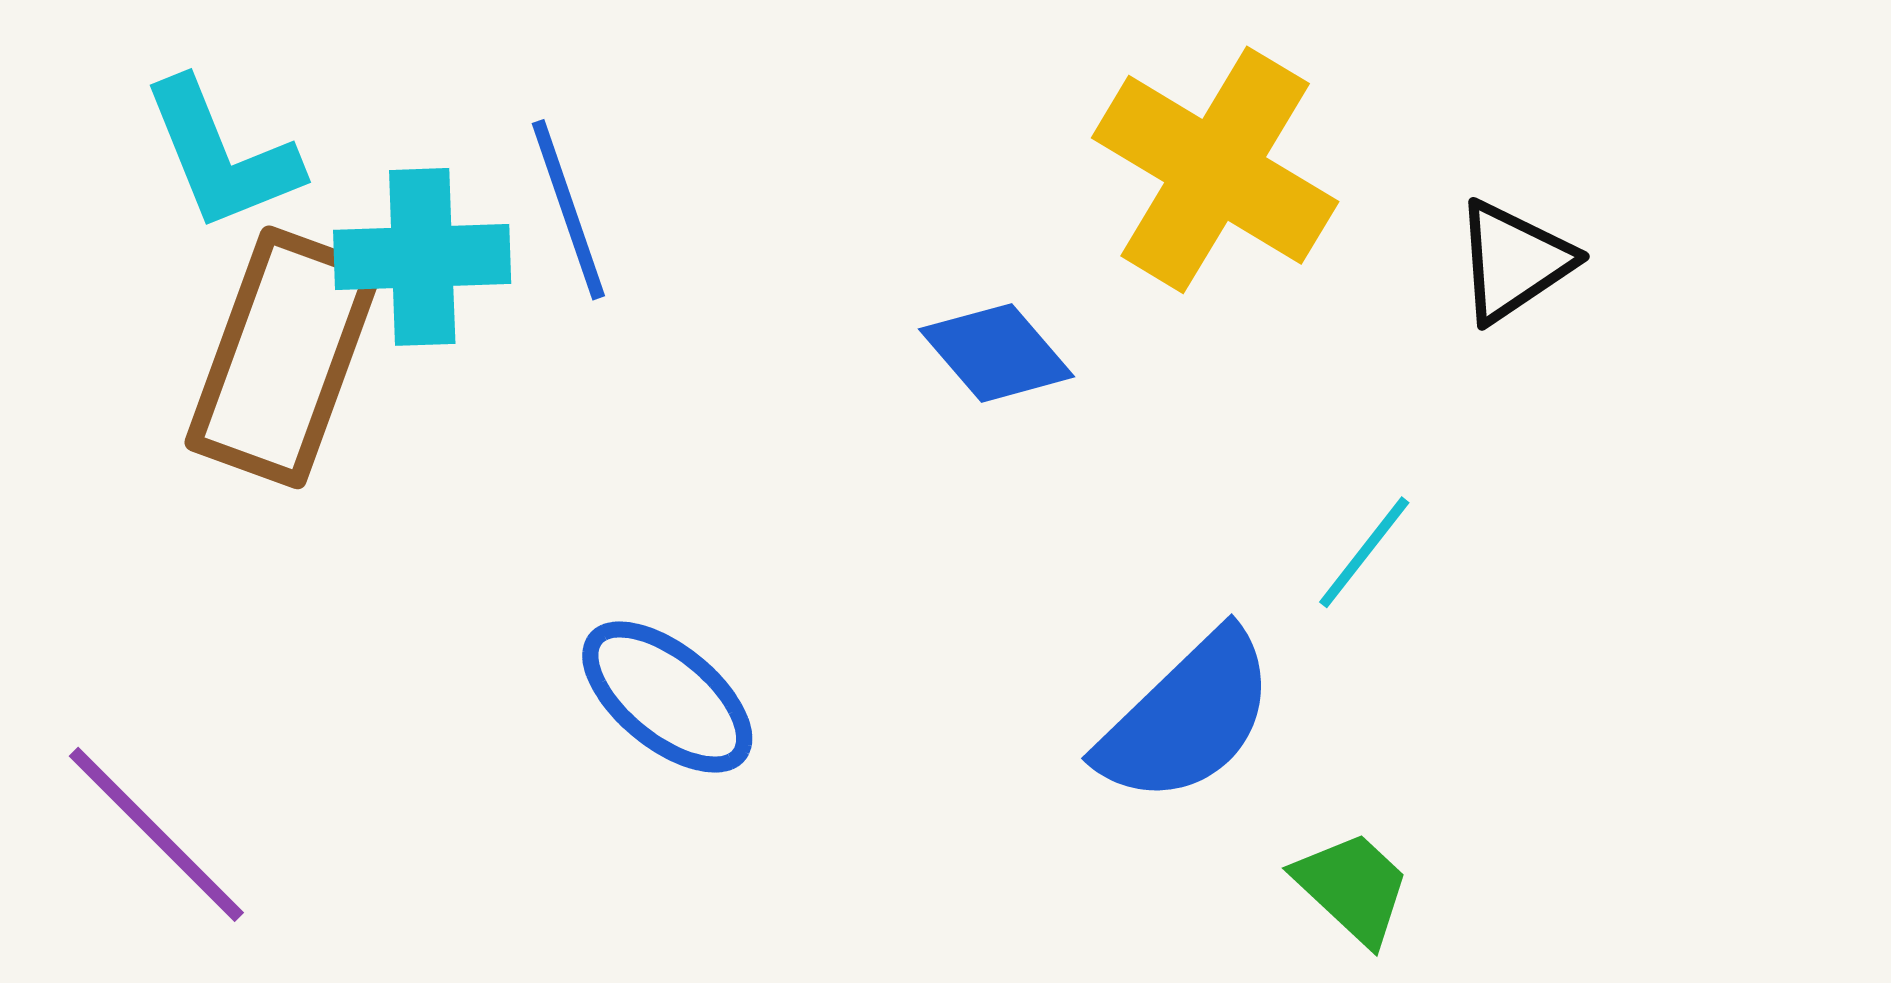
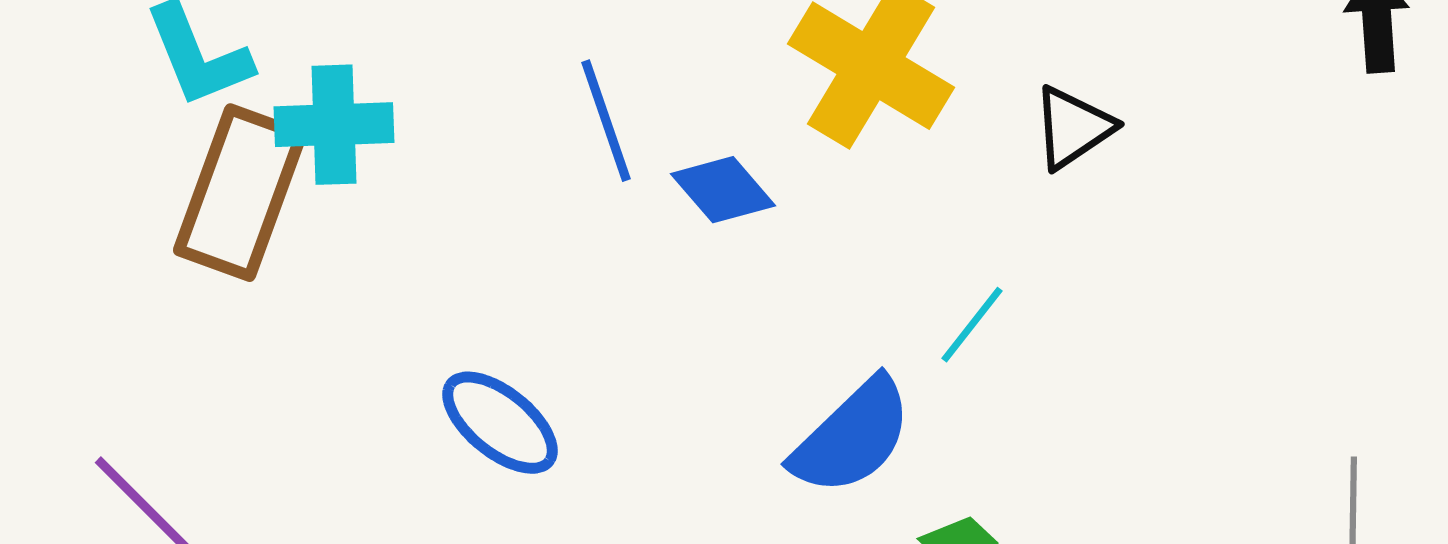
blue line: (568, 210) -> (606, 121), moved

